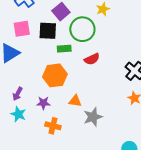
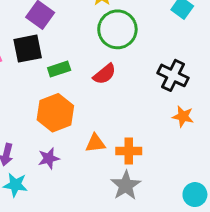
green circle: (82, 29) -> (117, 29), moved
gray star: (93, 117) -> (126, 185), moved
orange cross: (53, 126) -> (129, 151), moved

